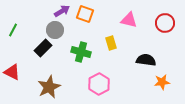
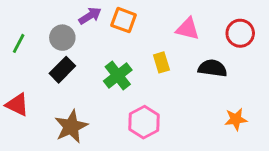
gray circle: (55, 30) -> (62, 38), moved
green cross: (81, 52) -> (118, 76), turned 36
black semicircle: (146, 60) -> (212, 68), moved

